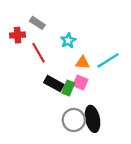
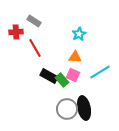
cyan star: (68, 41) -> (79, 34), moved
cyan line: (108, 60) -> (100, 72), moved
green rectangle: (68, 88) -> (62, 80), turned -64

